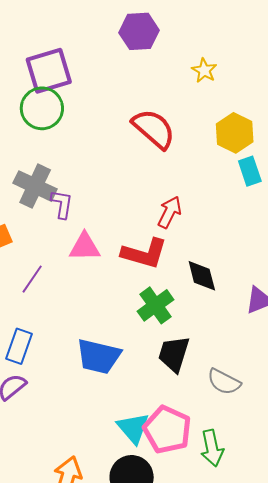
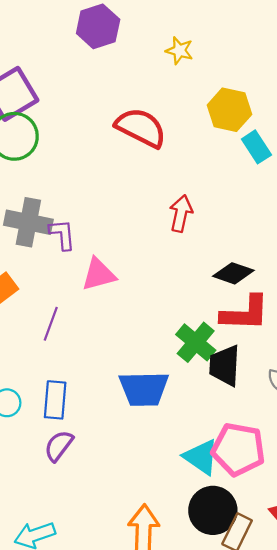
red L-shape: (144, 253) -> (245, 313), moved
black diamond: (202, 276) -> (233, 273), turned -42
green cross: (155, 305) -> (196, 342), moved

